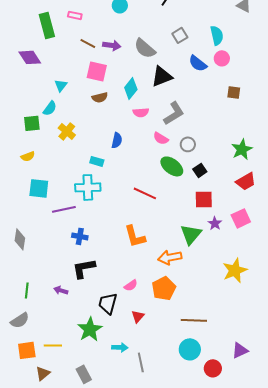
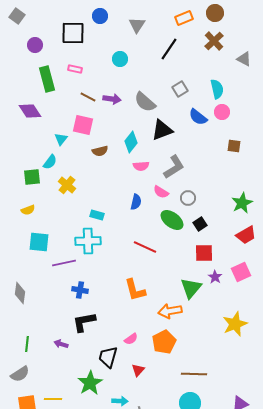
pink square: (97, 71) -> (83, 125), moved
blue semicircle: (117, 140) -> (136, 202), moved

